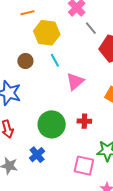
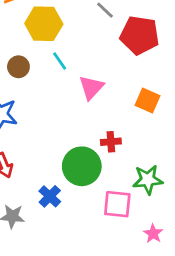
green circle: (52, 124) -> (82, 166), moved

